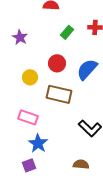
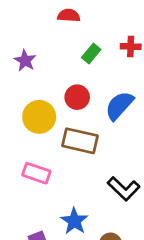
yellow circle: (30, 77) -> (39, 117), size x1.5
blue star: (38, 143) -> (74, 221), moved

